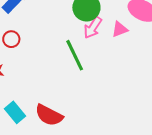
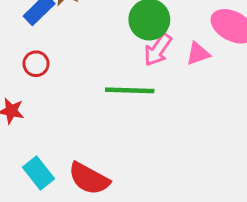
green line: (75, 55) -> (130, 90), turned -64

